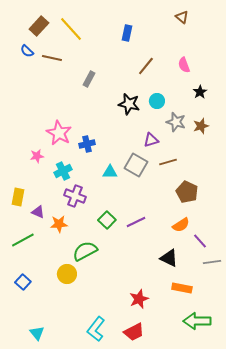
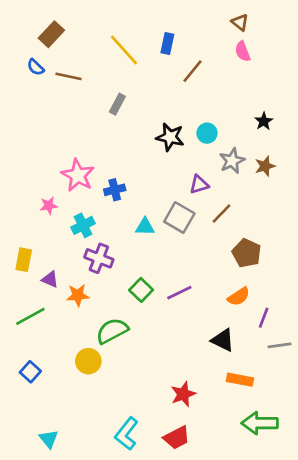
yellow line: (71, 29) -> (124, 50), moved
pink semicircle: (184, 65) -> (243, 51), moved
brown line: (146, 66) -> (192, 71), moved
gray star: (176, 122) -> (232, 161), turned 30
brown line: (168, 162) -> (221, 214), turned -30
purple line: (200, 241) -> (264, 318), turned 63

